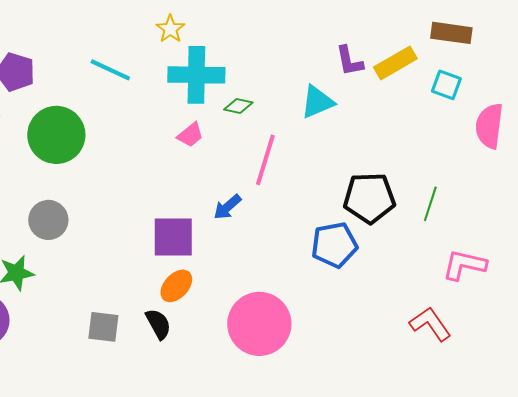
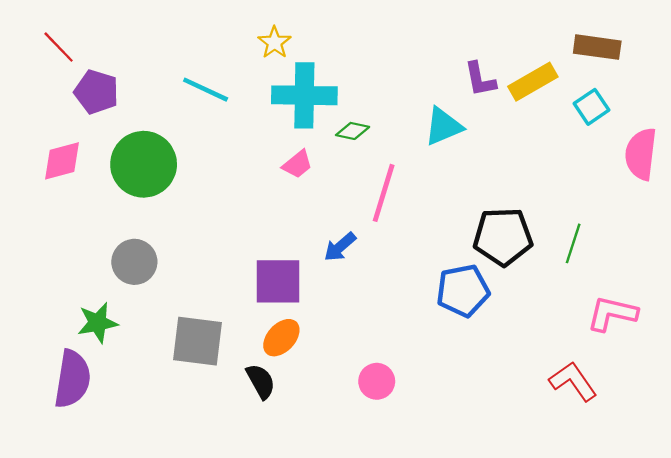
cyan square: (446, 85) -> (591, 107), turned 36
pink circle: (259, 324) -> (377, 381), size x0.5
gray square: (103, 327) -> (198, 341), moved, size x1.4

